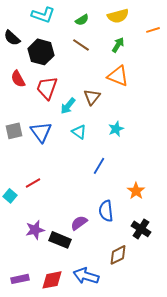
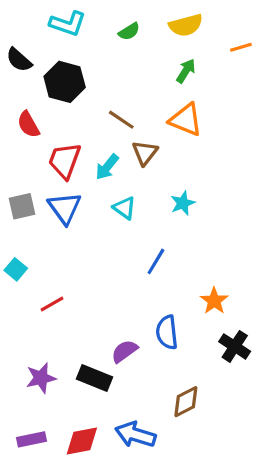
brown line: (81, 45) -> (121, 120), moved
red trapezoid: (47, 88) -> (65, 161), moved
red line: (33, 183) -> (52, 304), moved
cyan square: (10, 196) -> (16, 269), moved
black cross: (141, 229) -> (235, 346), moved
purple star: (35, 230) -> (41, 378), moved

